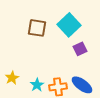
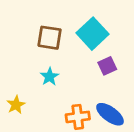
cyan star: (37, 85) -> (50, 77), moved

